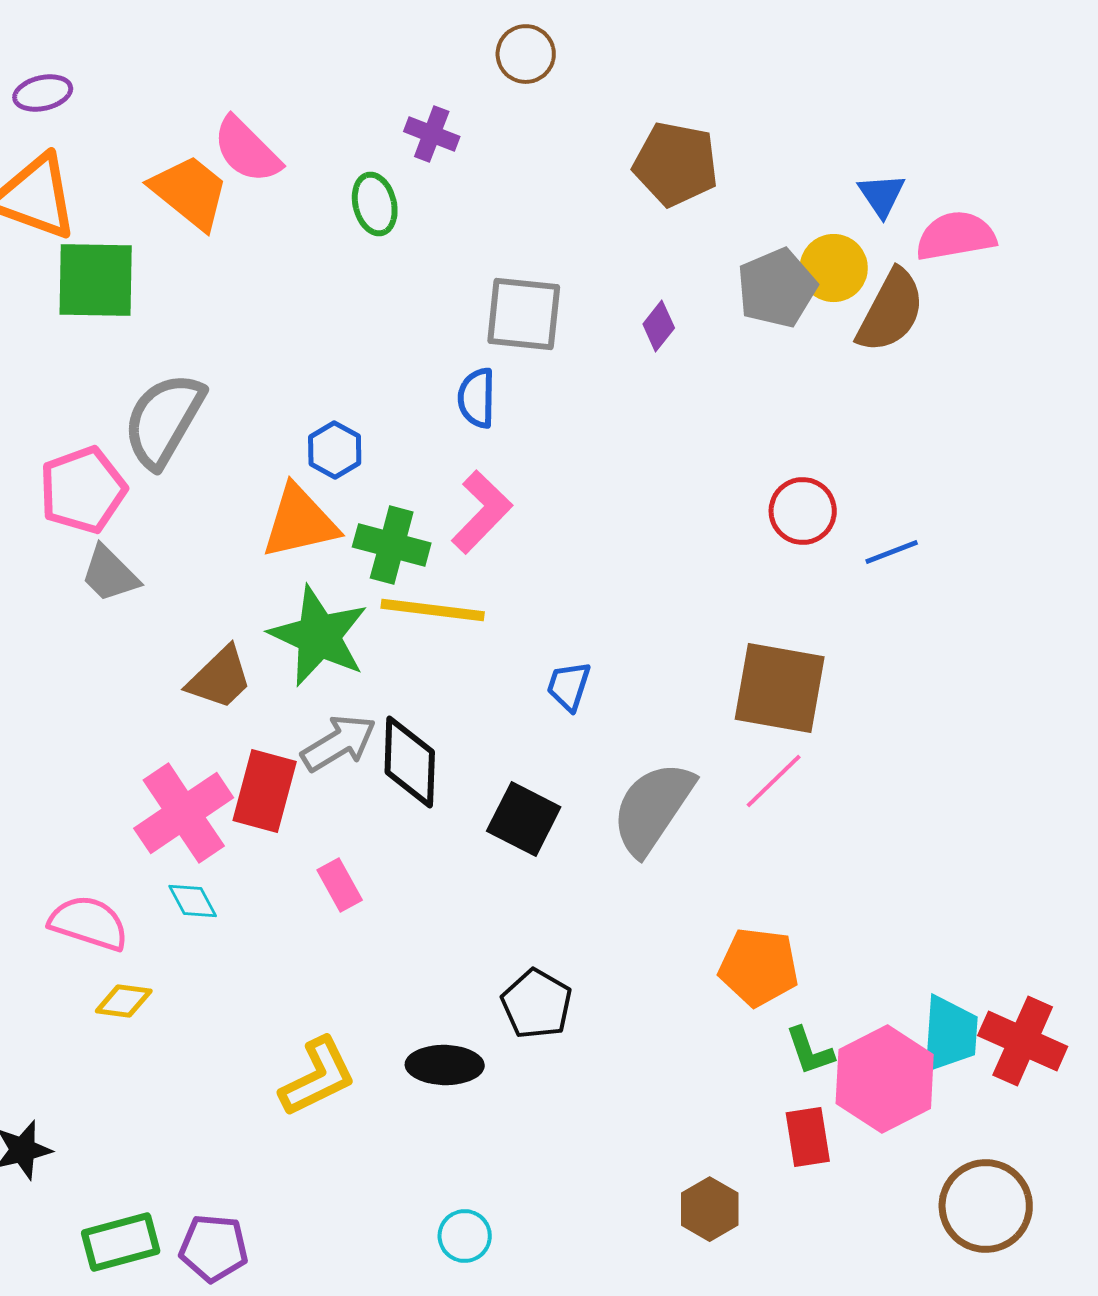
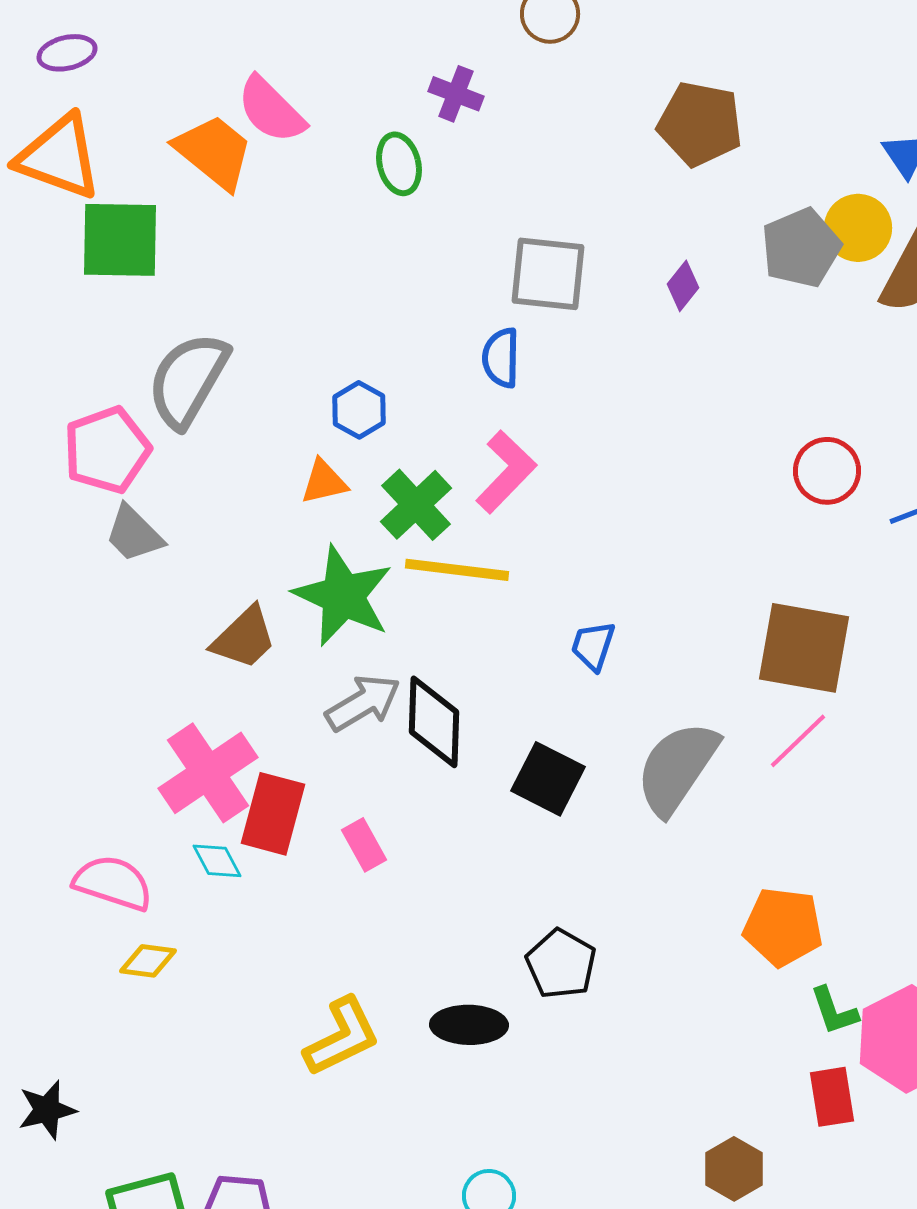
orange triangle: (300, 522) -> (324, 482), size x0.6
green cross: (392, 545) -> (416, 505), turned 32
red rectangle: (265, 791) -> (273, 814), moved

